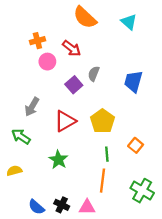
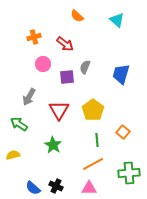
orange semicircle: (85, 17) -> (77, 16), size x0.6
pink circle: (47, 62) -> (43, 64), moved
purple square: (74, 85) -> (67, 77), turned 35
red triangle: (65, 121) -> (59, 110), turned -30
orange line: (102, 181) -> (93, 164), turned 55
green cross: (142, 191) -> (129, 173), turned -35
pink triangle: (87, 207) -> (89, 188), moved

